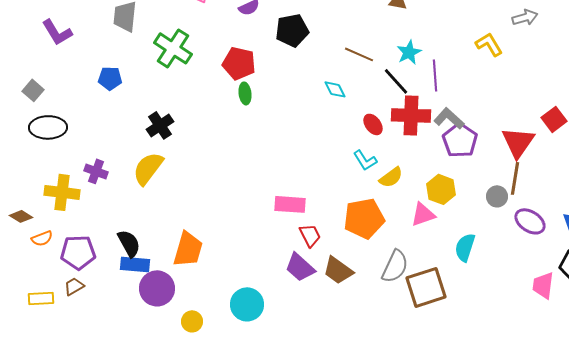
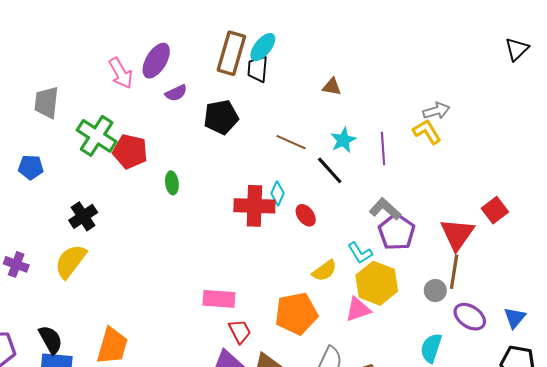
gray arrow: (525, 17) -> (436, 111), moved
red pentagon: (239, 63) -> (130, 152), moved
purple line: (435, 75) -> (383, 148), moved
cyan diamond: (335, 89) -> (277, 193), moved, turned 50
red cross: (411, 115) -> (254, 206), moved
cyan L-shape: (365, 160) -> (360, 253), moved
yellow hexagon: (441, 189) -> (377, 283), size x1.4
cyan semicircle: (465, 247) -> (431, 348), moved

